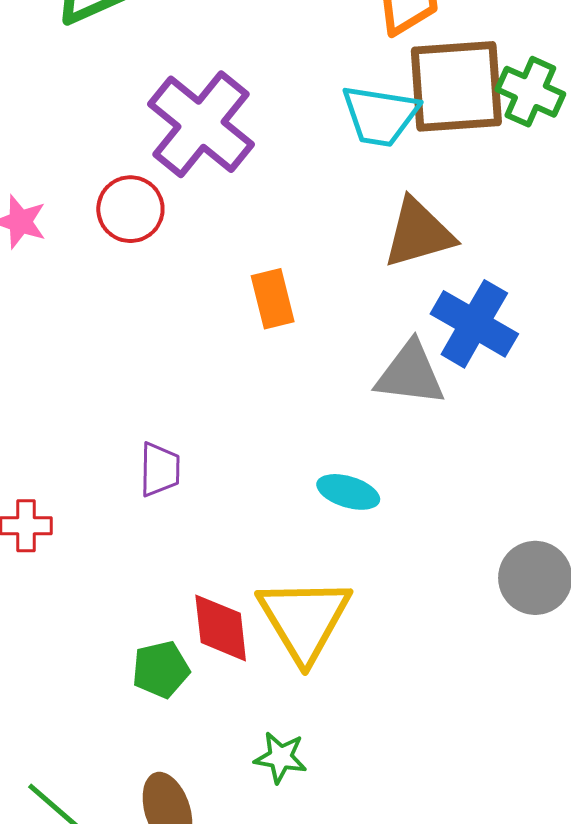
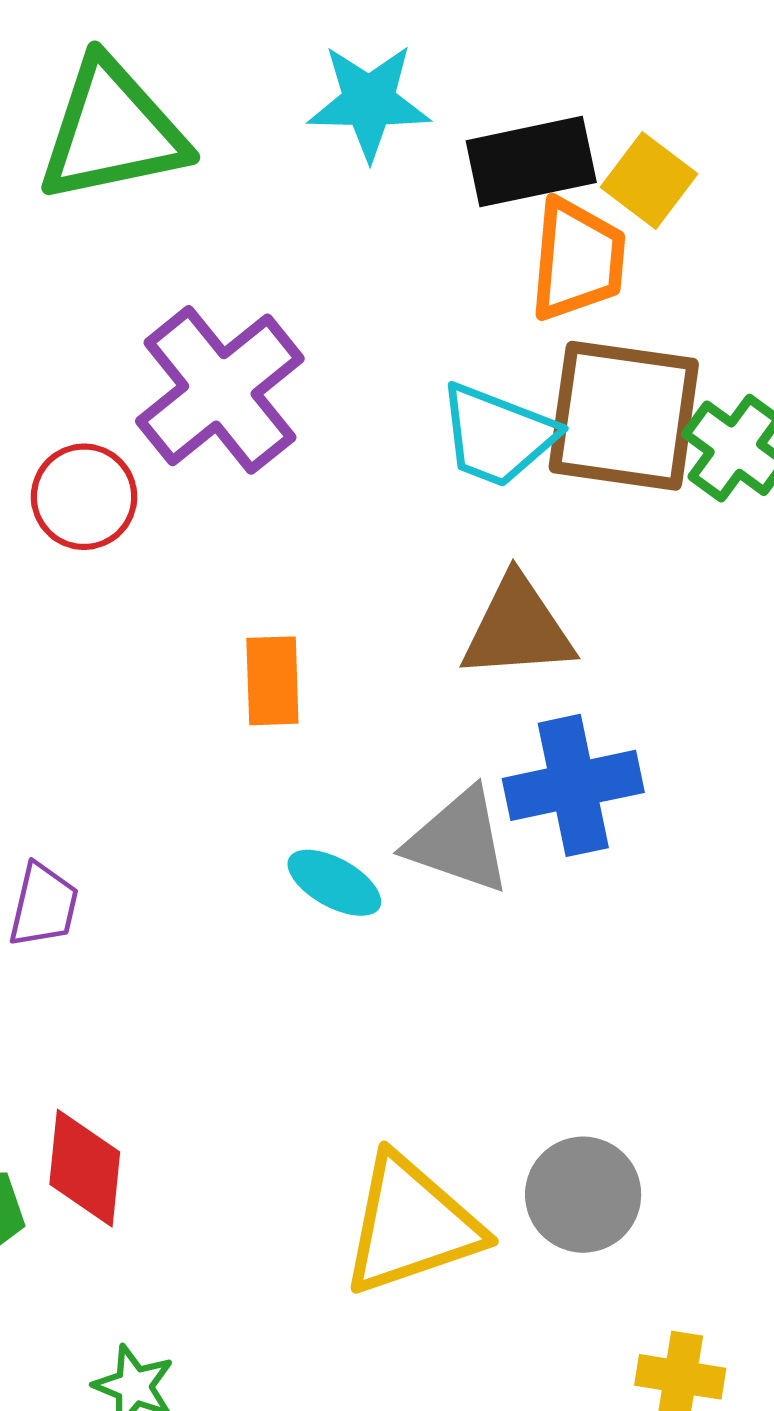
blue cross: (474, 324) -> (573, 785), turned 36
cyan ellipse: (348, 492) -> (334, 883), moved
yellow triangle: (304, 619) -> (411, 1225), moved, turned 30

